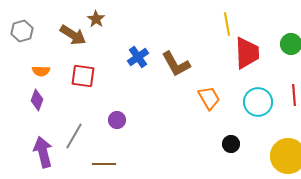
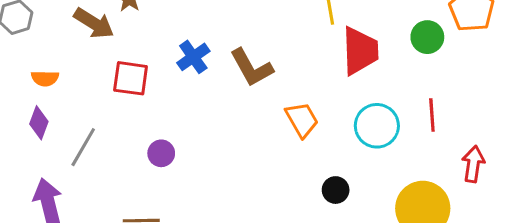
red square: (83, 76) -> (131, 78), moved
gray line: (74, 136) -> (83, 147), moved

